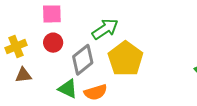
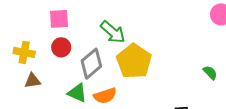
green arrow: (105, 29) -> (113, 32), turned 76
yellow cross: (16, 47) -> (24, 52), turned 35

